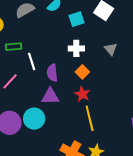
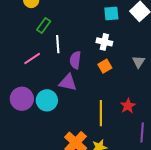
green rectangle: (14, 47) -> (44, 25), turned -63
gray triangle: (111, 49) -> (139, 62), moved
red star: (82, 94) -> (128, 106), moved

